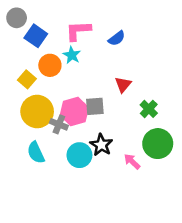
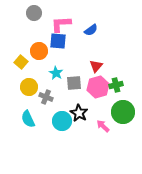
gray circle: (17, 18) -> (34, 13), moved
blue square: (36, 36) -> (58, 41), moved, turned -30
cyan star: (72, 55) -> (56, 73), moved
green cross: (149, 109) -> (116, 85), turned 32
yellow circle: (37, 112) -> (29, 87), size x0.7
pink hexagon: (74, 112) -> (98, 87), moved

